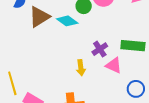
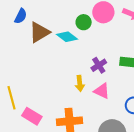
pink triangle: (114, 65) -> (102, 91), moved

